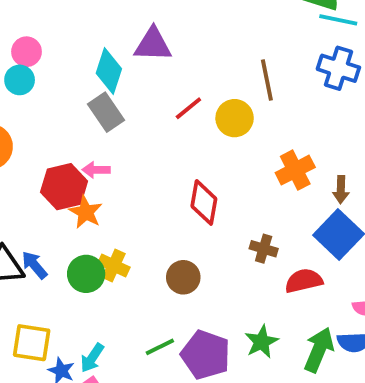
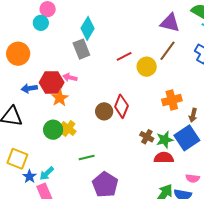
purple triangle: (153, 45) -> (170, 23), moved
brown line: (267, 80) -> (168, 51), turned 35
blue arrow: (34, 265) -> (29, 88), moved, turned -70
brown circle: (183, 277) -> (104, 111), moved
green star: (261, 342) -> (165, 140), moved
green line: (160, 347) -> (87, 158), moved

